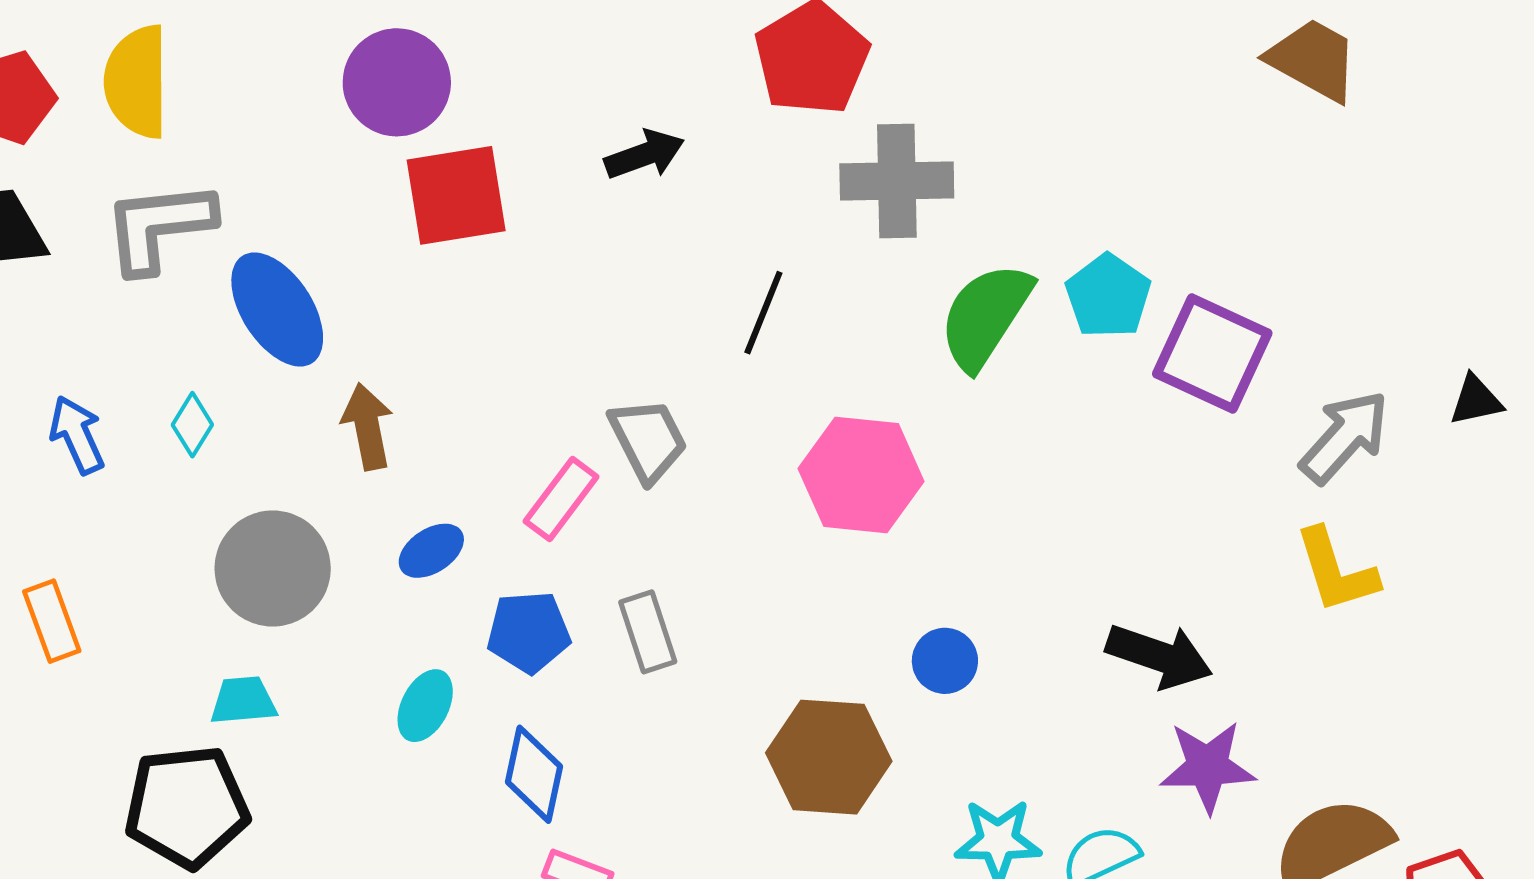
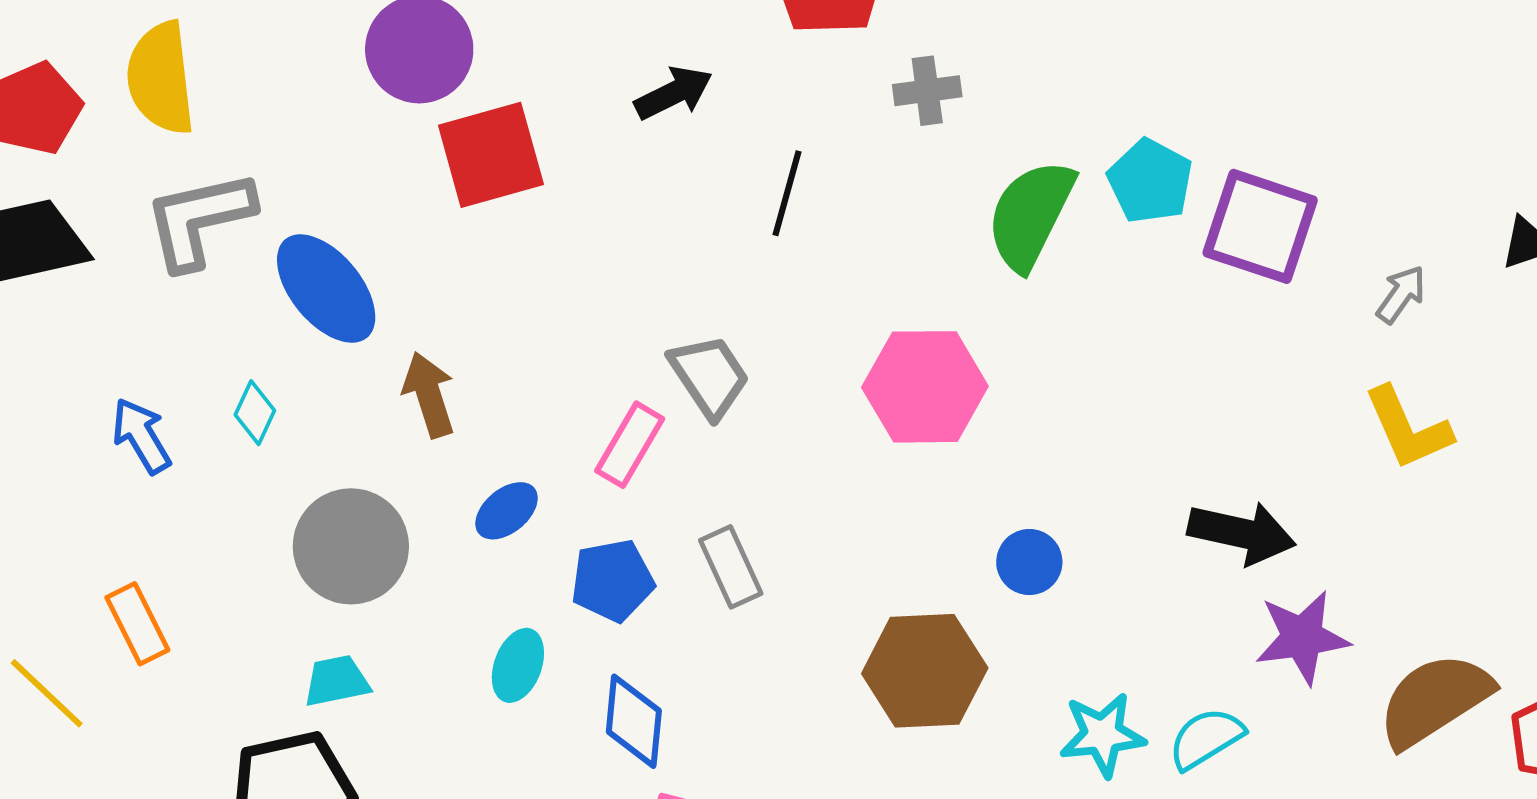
gray cross: (897, 181) -> (927, 91), size x0.6
black line: (763, 313) -> (787, 193), moved
gray arrow: (1345, 437) -> (1401, 294), size x0.6

